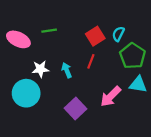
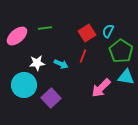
pink ellipse: (18, 39) -> (17, 36), turned -65
cyan arrow: (67, 70) -> (61, 64), turned 136
purple square: (76, 109) -> (51, 98), moved

